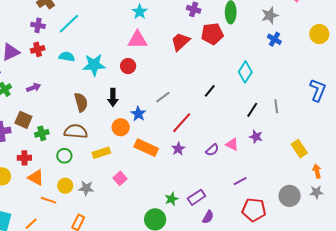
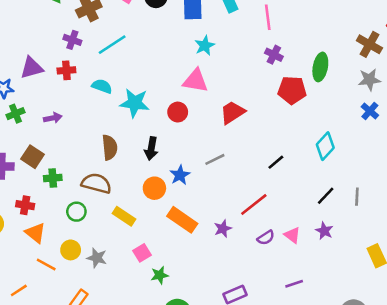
red trapezoid: (180, 42) -> (232, 112), moved
red line: (182, 123) -> (254, 205), moved
yellow rectangle: (101, 153) -> (124, 216), turned 42
green star: (172, 199) -> (160, 275), moved

